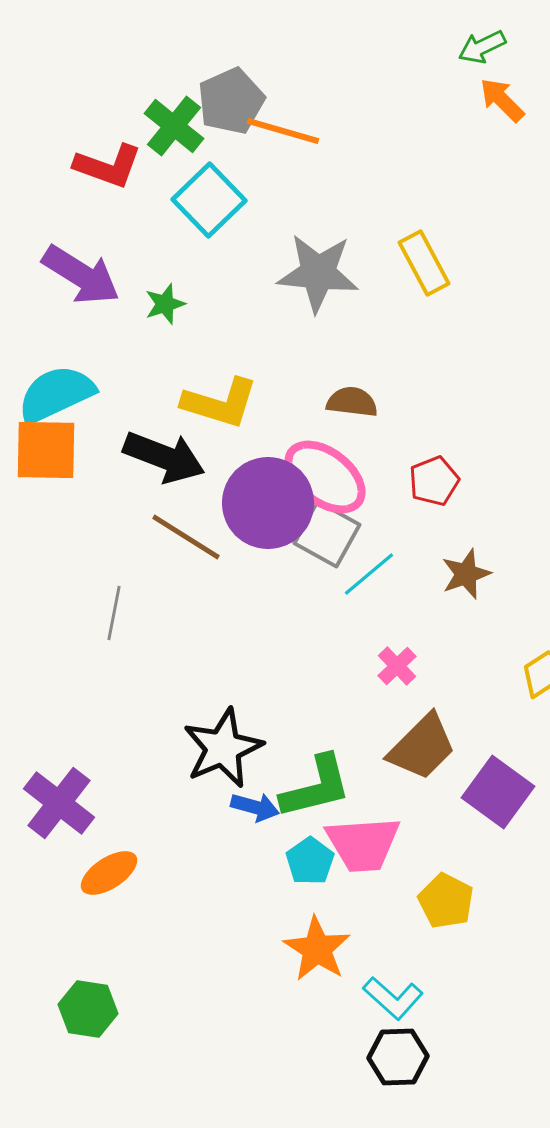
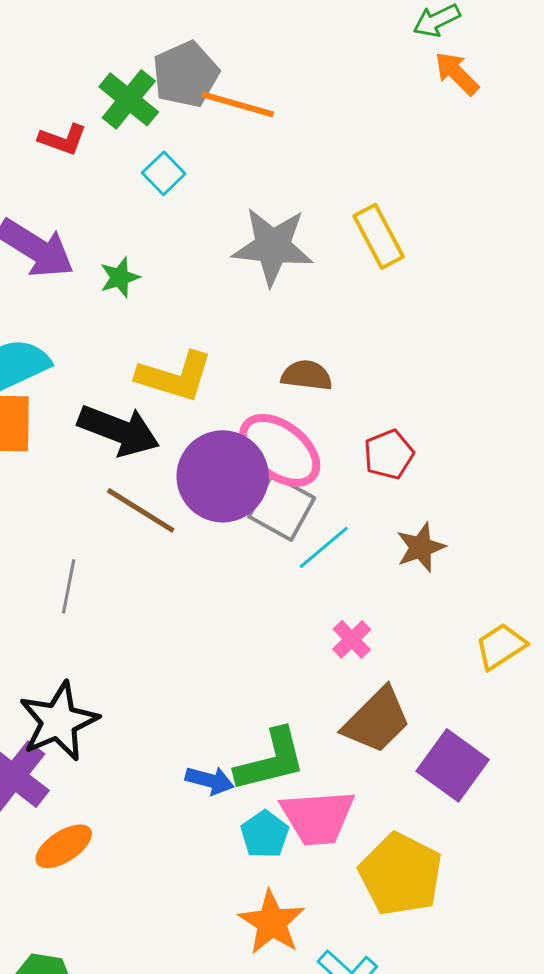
red L-shape: (108, 166) -> (63, 139), size x0.7
cyan square: (209, 200) -> (164, 173), size x0.6
black star: (223, 748) -> (59, 721), moved
yellow pentagon: (446, 901) -> (401, 874), size x1.5

